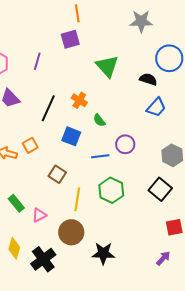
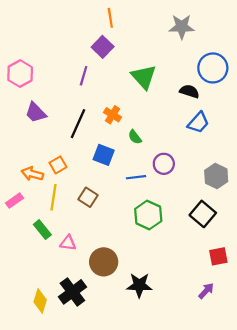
purple square: (70, 39) -> (103, 47), turned -30
purple line: (37, 61) -> (84, 76), moved
yellow line: (77, 199) -> (53, 197), moved
pink triangle: (39, 215) -> (68, 243), turned 35
yellow diamond: (14, 248) -> (40, 301), moved

